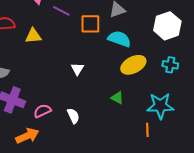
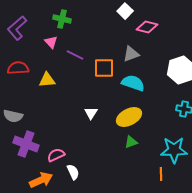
yellow ellipse: (133, 65) -> (129, 117), moved
green triangle: (117, 98) -> (131, 142), turned -48
white semicircle: (73, 116) -> (73, 172), moved

